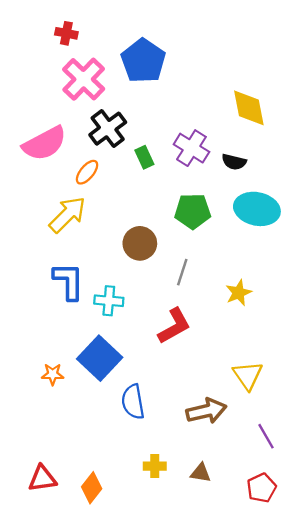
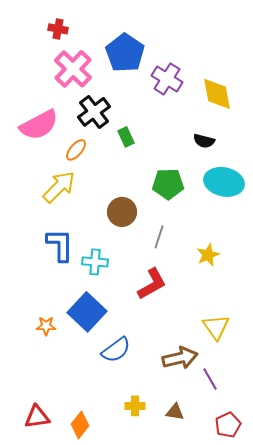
purple cross: (191, 148) -> (167, 79), moved
blue semicircle: (133, 402) -> (116, 350), turned -116
purple line: (266, 436) -> (210, 379), moved

